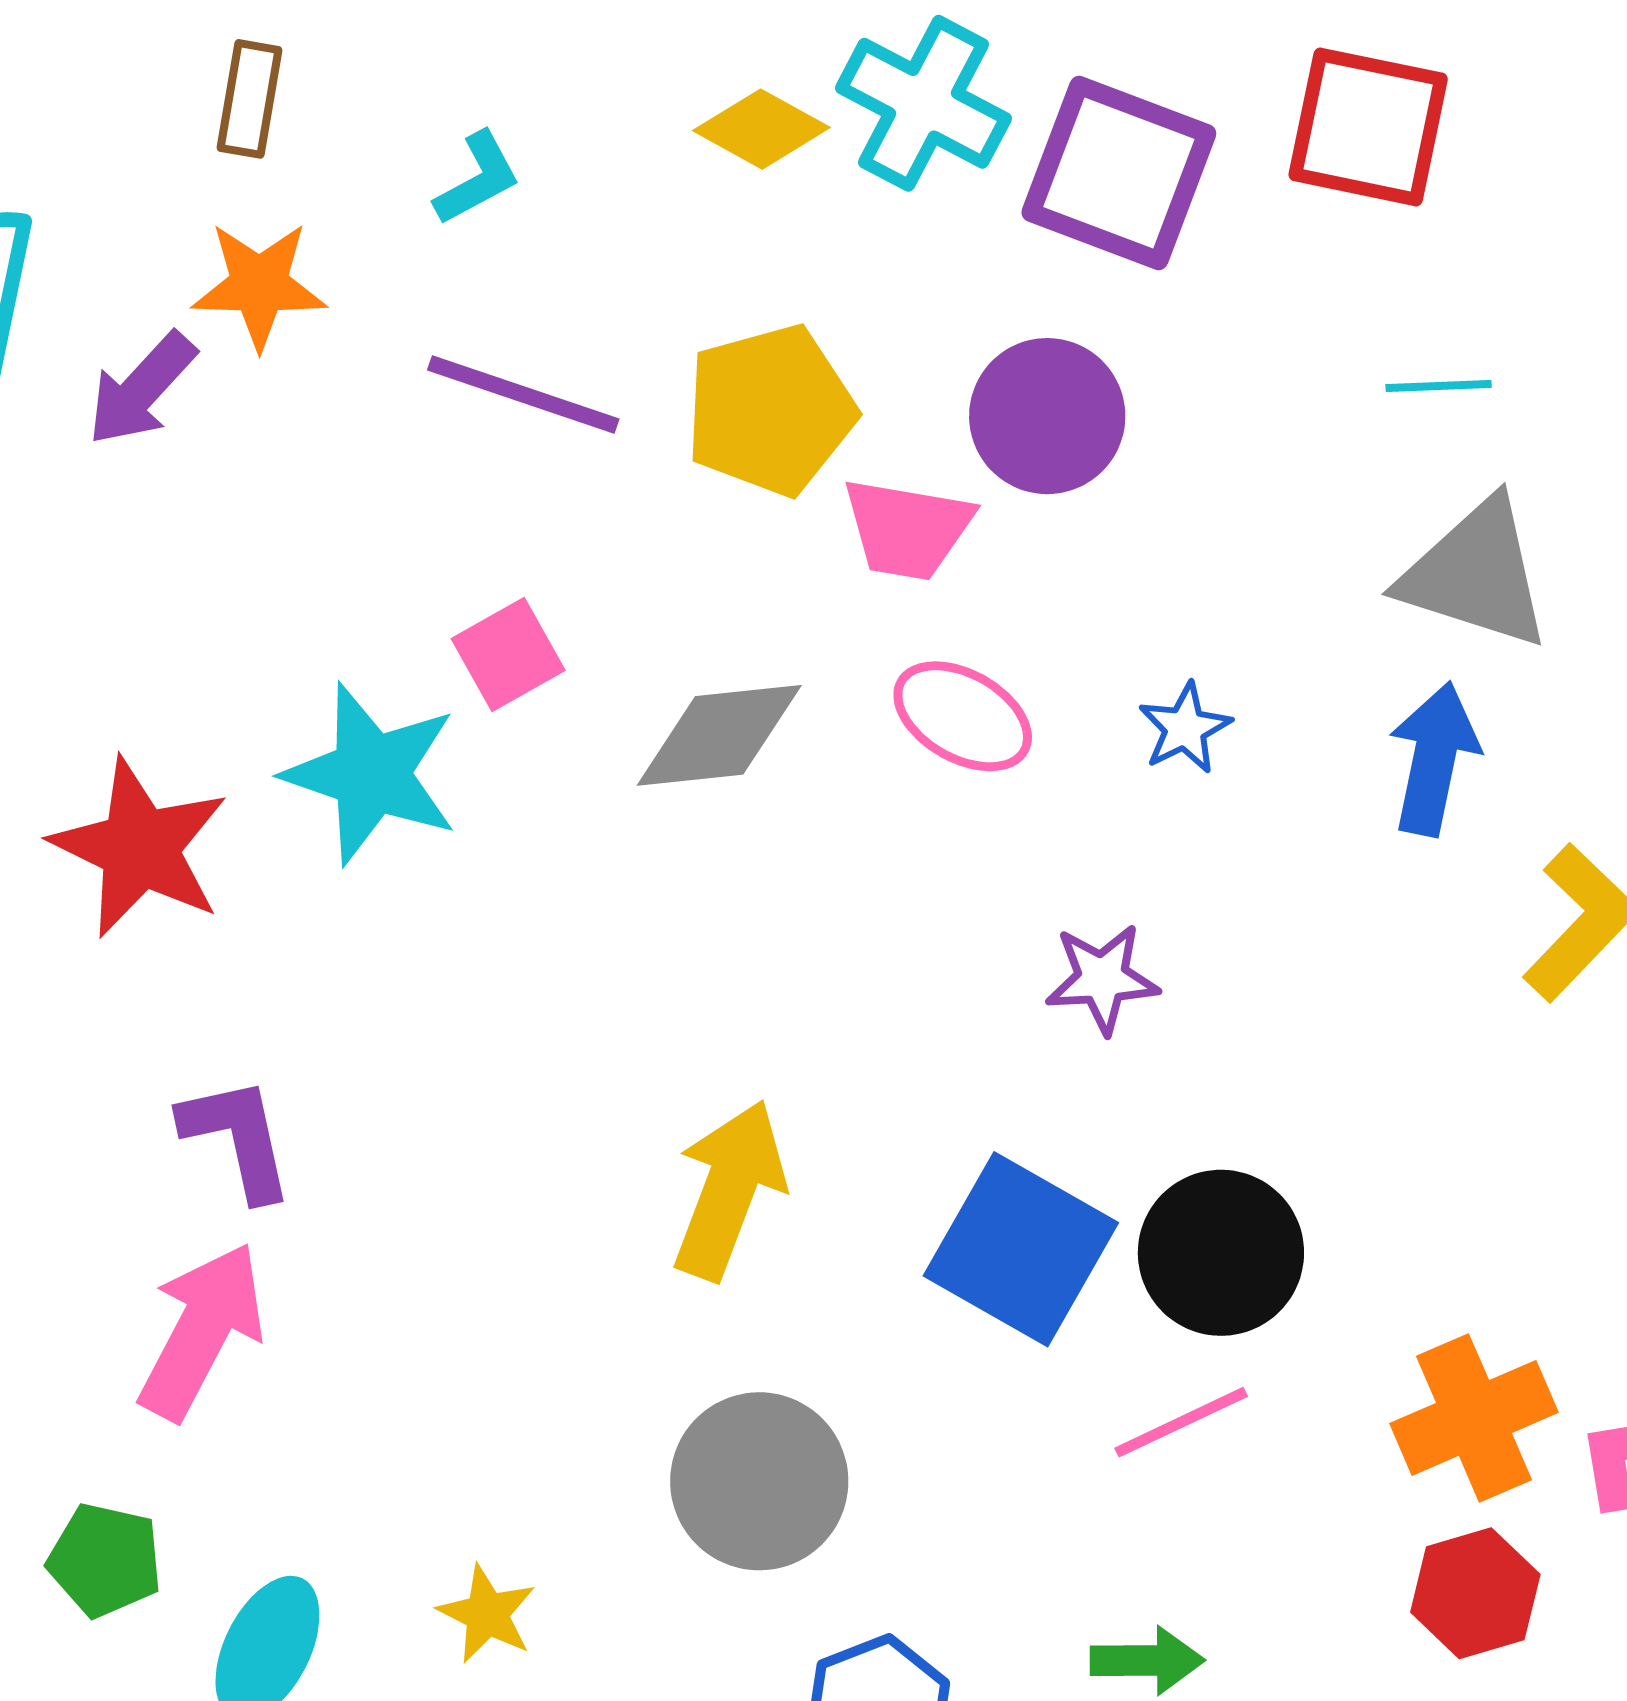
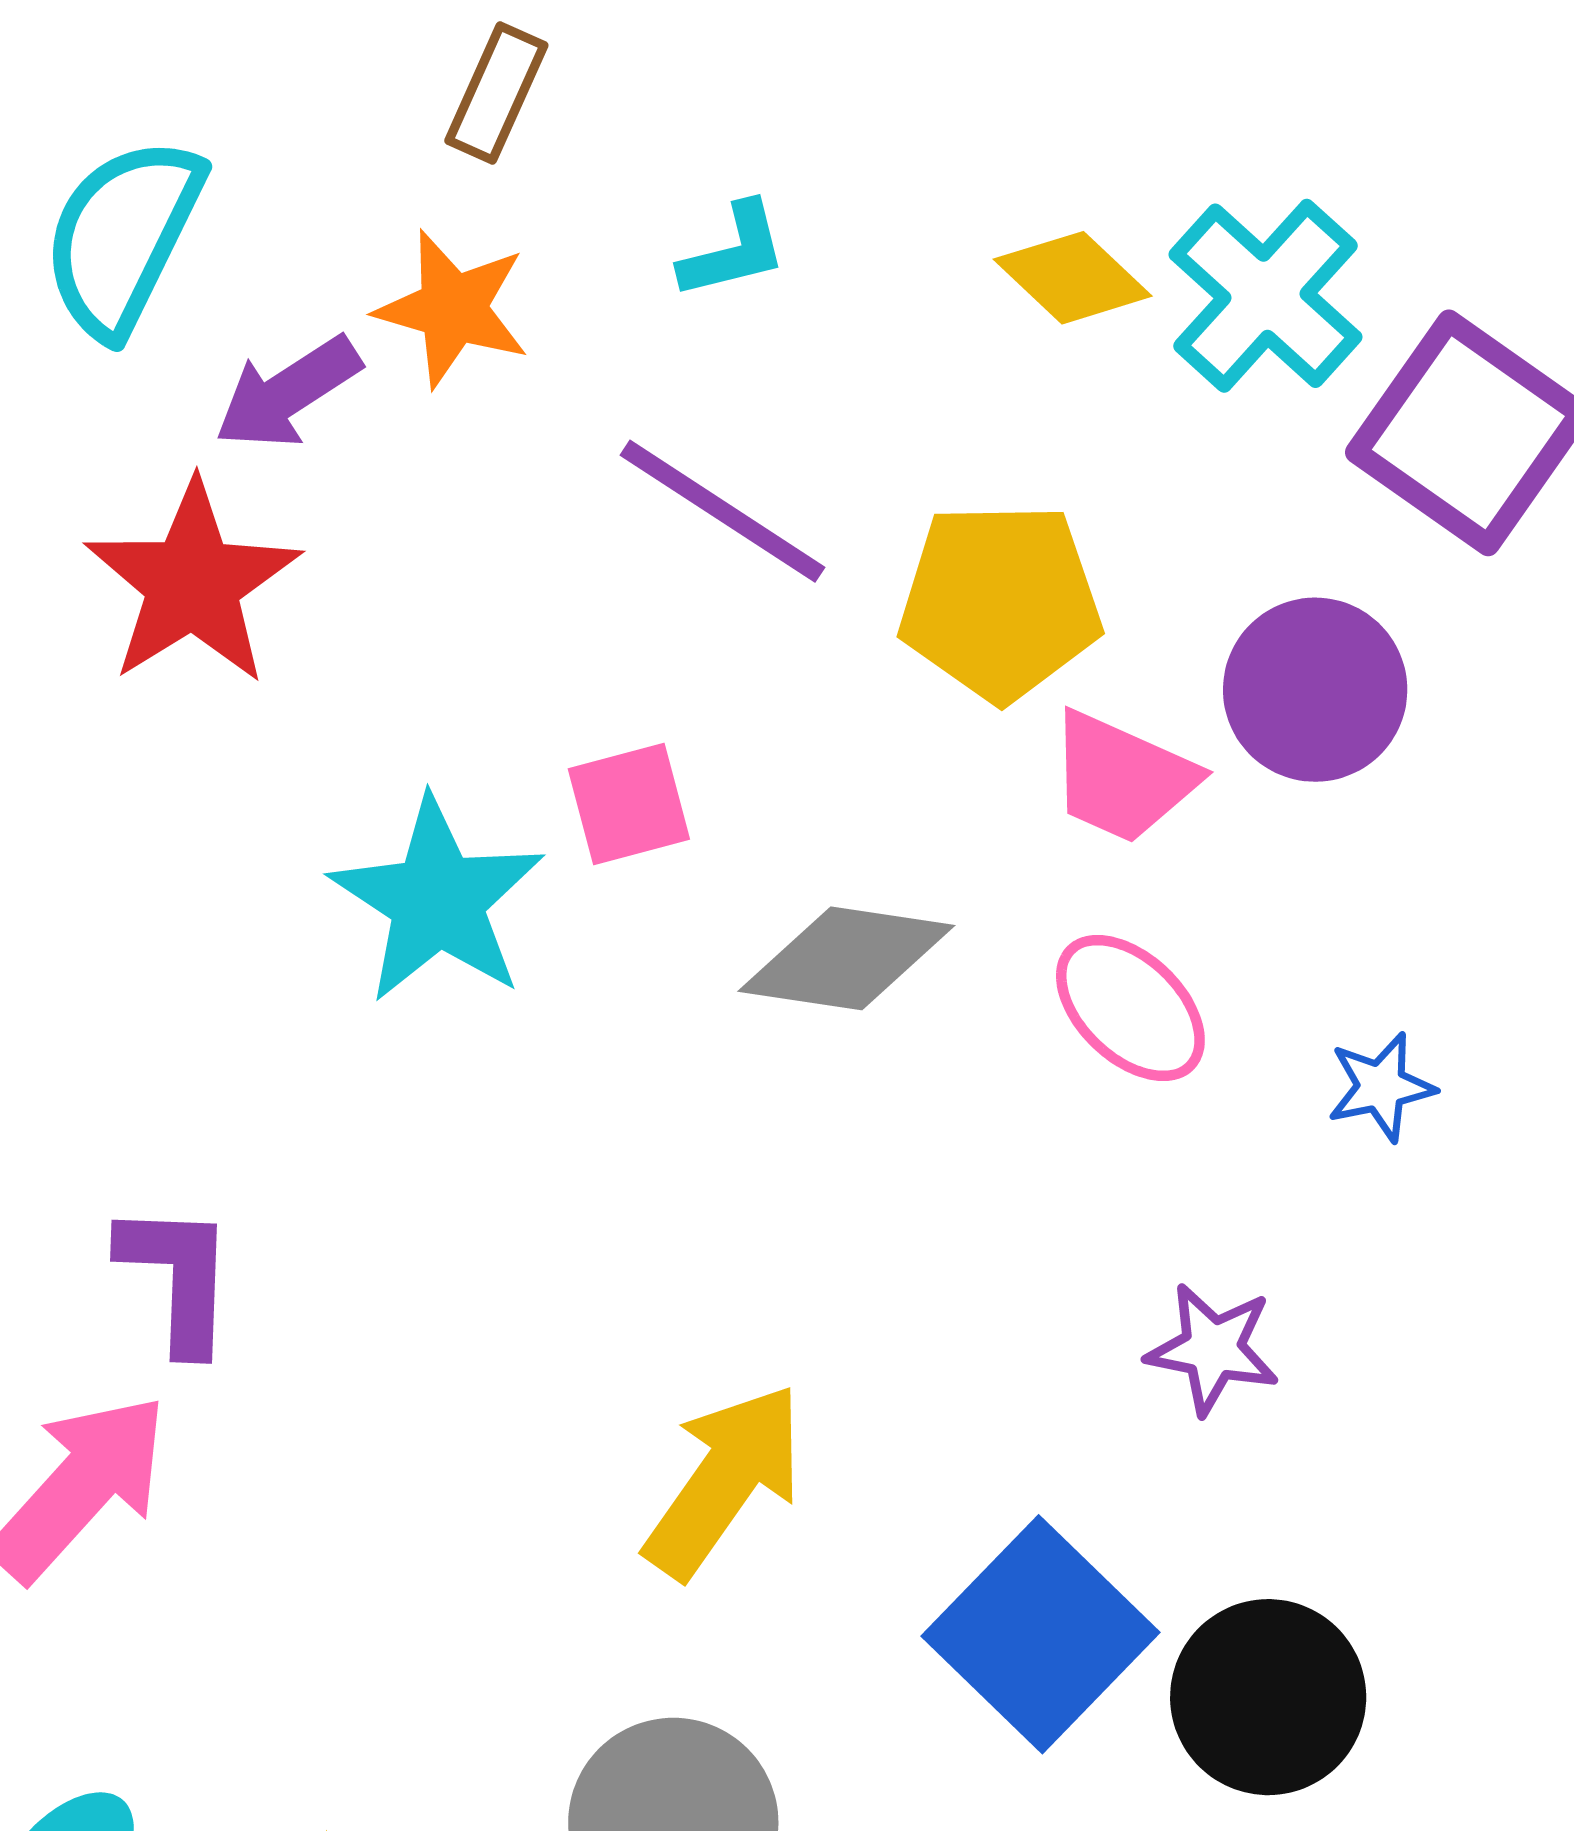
red star: (140, 848) -> (193, 583), moved

